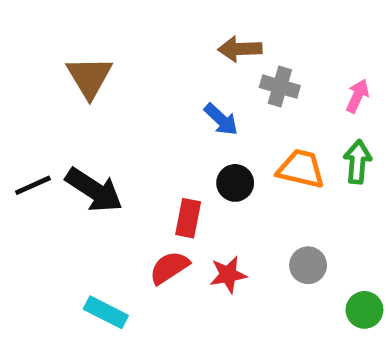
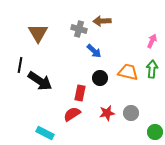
gray cross: (280, 87) -> (79, 29), moved
black line: (33, 185) -> (20, 65), moved, turned -56
red star: (228, 275) -> (107, 113), moved

